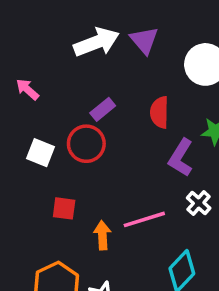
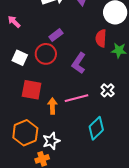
red semicircle: (159, 112) -> (101, 38), moved
purple L-shape: (181, 158) -> (79, 63), moved
red square: (64, 208) -> (32, 90), size x1.5

